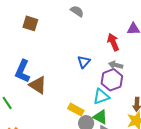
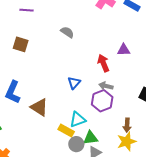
brown triangle: (38, 85) -> (39, 107), moved
cyan triangle: (101, 97) -> (78, 120), moved
green triangle: (100, 117) -> (91, 138), turned -35

